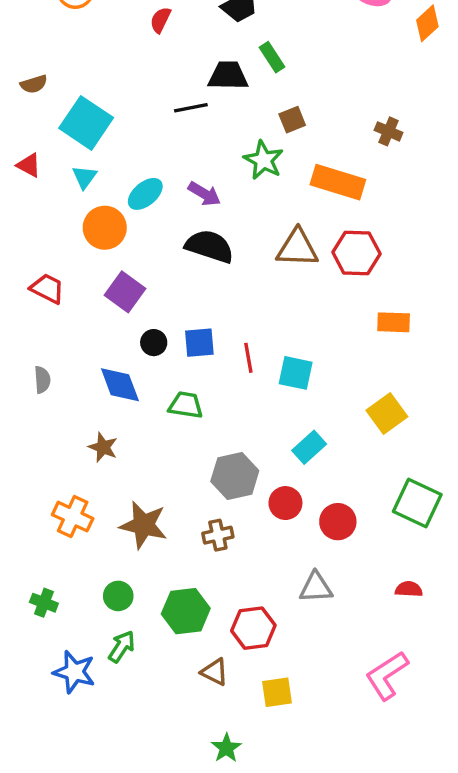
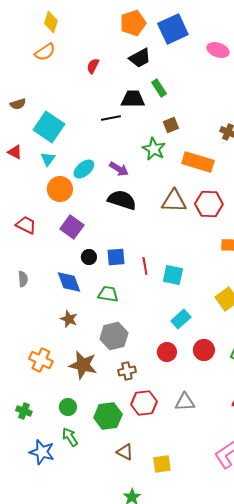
brown star: (103, 447) -> (69, 319), moved
gray hexagon: (235, 476) -> (114, 336), moved
red circle: (338, 522) -> (204, 350), moved
red hexagon: (253, 628) -> (144, 403), moved
green arrow: (122, 647) -> (70, 437), turned -66

